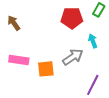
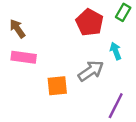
red pentagon: (72, 18) -> (90, 22), turned 30
pink rectangle: (19, 60) -> (24, 57), moved

